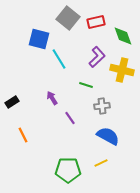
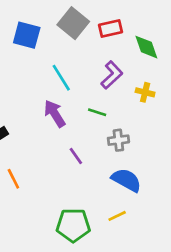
blue square: (39, 39) -> (27, 35), moved
yellow cross: (122, 70) -> (145, 92), size x0.6
purple arrow: (52, 98) -> (55, 114), moved, size x1.5

